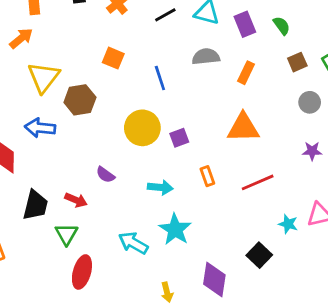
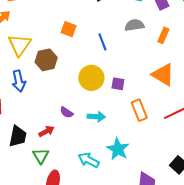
blue arrow: (40, 128) -> (19, 81), turned -105
orange triangle: (243, 128) -> (163, 75), turned 35
purple square: (179, 138) -> (118, 84), turned 32
orange rectangle: (207, 176) -> (139, 110), size x1.5
cyan arrow: (160, 187) -> (96, 117), moved
red arrow: (76, 200) -> (46, 131), turned -49

